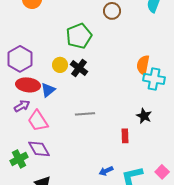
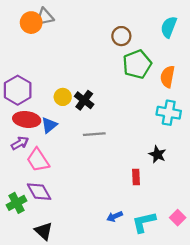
green pentagon: (79, 36) -> (137, 64), moved
orange semicircle: (143, 65) -> (168, 77), moved
gray line: (85, 114) -> (94, 134), moved

